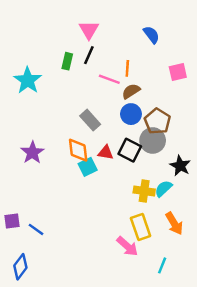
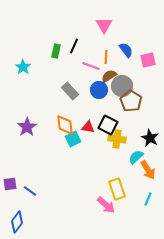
pink triangle: (89, 30) -> (104, 25), moved
blue semicircle: (151, 35) -> (126, 50), moved
cyan star: (28, 80) -> (23, 67), size x0.7
blue circle: (131, 114) -> (99, 90), moved
gray rectangle: (90, 120) -> (70, 91), moved
gray circle: (153, 140) -> (122, 86), moved
yellow cross: (144, 191) -> (117, 139), moved
orange arrow: (174, 223) -> (148, 170), moved
cyan line: (162, 265) -> (148, 199), moved

